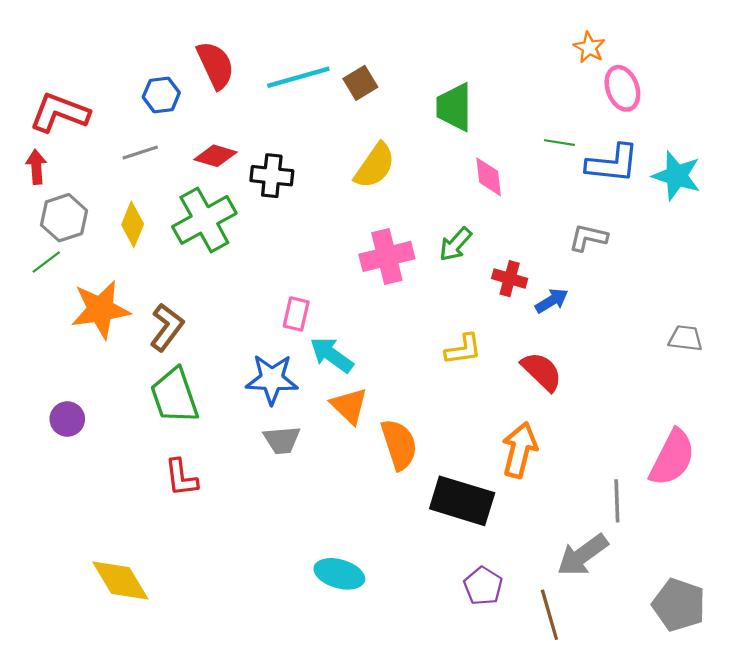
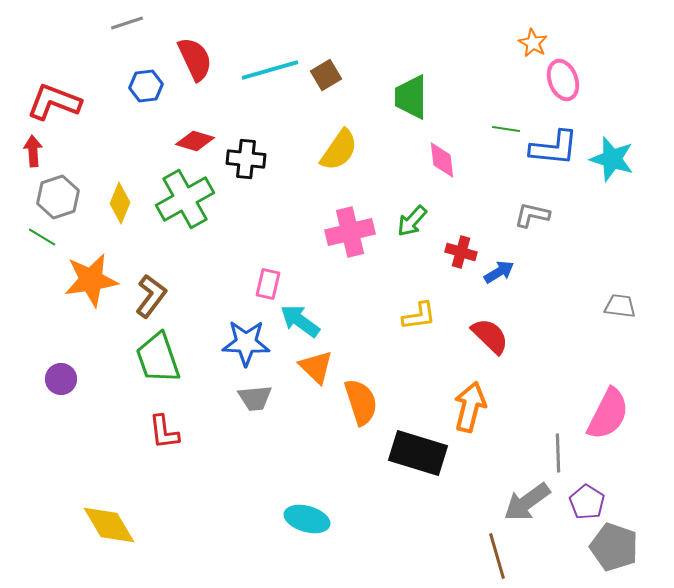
gray line: (140, 152) -> (127, 23), moved
green line: (46, 262) -> (42, 237), turned 68
purple pentagon: (483, 586) -> (587, 502), moved

